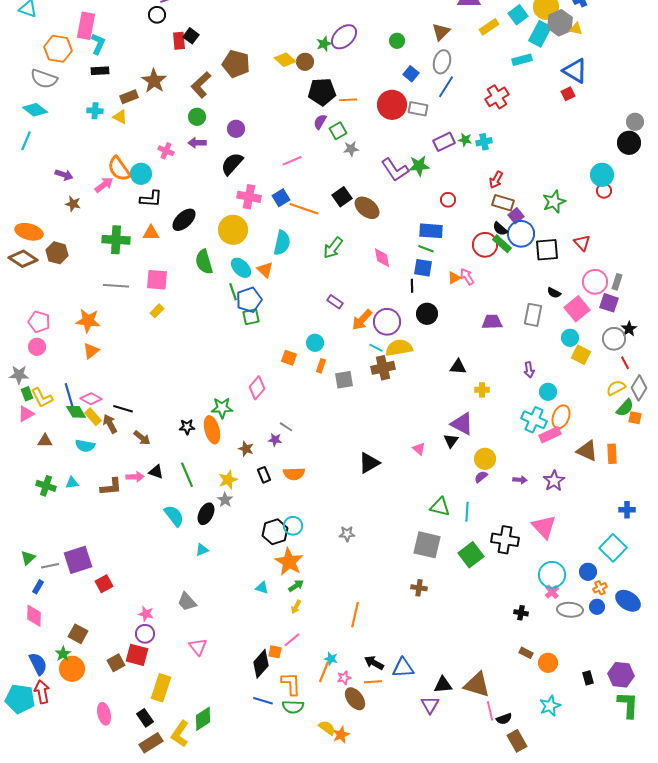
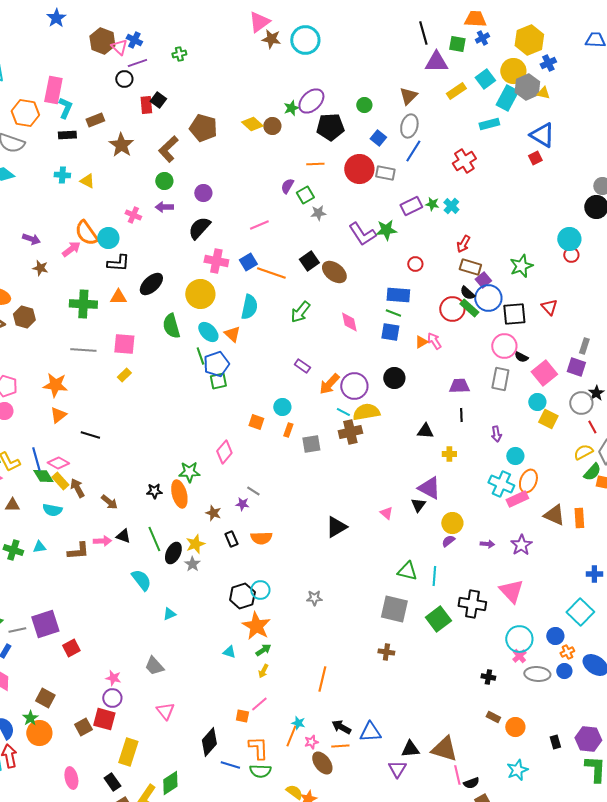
black pentagon: (322, 92) -> (330, 127), moved
brown rectangle: (129, 97) -> (95, 120), moved
cyan cross: (484, 142) -> (451, 206), turned -35
pink circle: (595, 282) -> (504, 346), moved
black line: (412, 286) -> (461, 415), moved
black line: (123, 409) -> (90, 435), moved
black ellipse: (206, 514) -> (173, 553), moved
black diamond: (261, 664) -> (209, 742), moved

